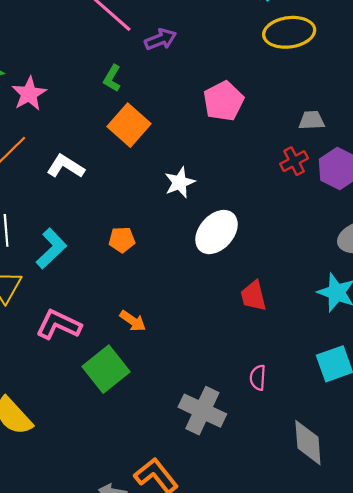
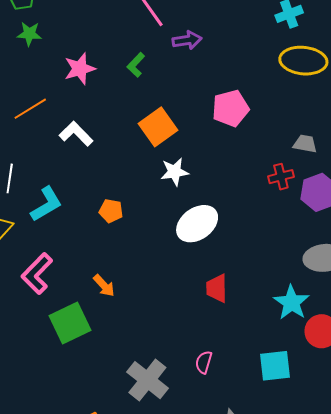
pink star: (29, 94) -> (80, 69), moved
orange square: (129, 125) -> (158, 127), moved
pink L-shape: (59, 325) -> (37, 274), turned -84

